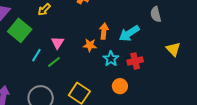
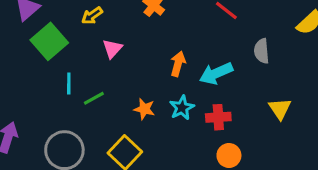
pink triangle: (58, 43) -> (112, 49), moved
orange star: (90, 45) -> (144, 109), moved
cyan line: (36, 55) -> (69, 84), turned -40
orange circle: (120, 86) -> (229, 155), moved

